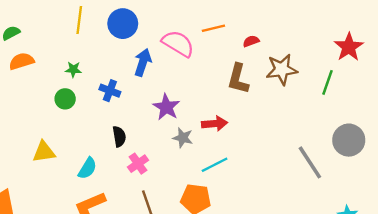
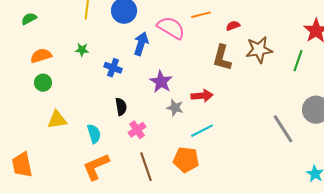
orange semicircle: (22, 61) -> (41, 56), moved
green circle: (65, 99) -> (43, 83), moved
cyan semicircle: (87, 168) -> (94, 134), turned -48

